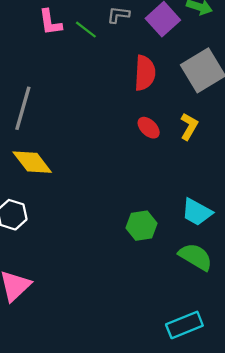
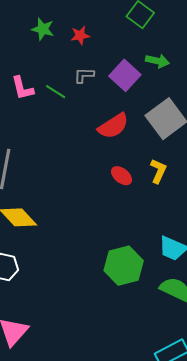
red semicircle: (145, 73) -> (113, 126), turned 60
green hexagon: (141, 226) -> (124, 266), size x1.4

